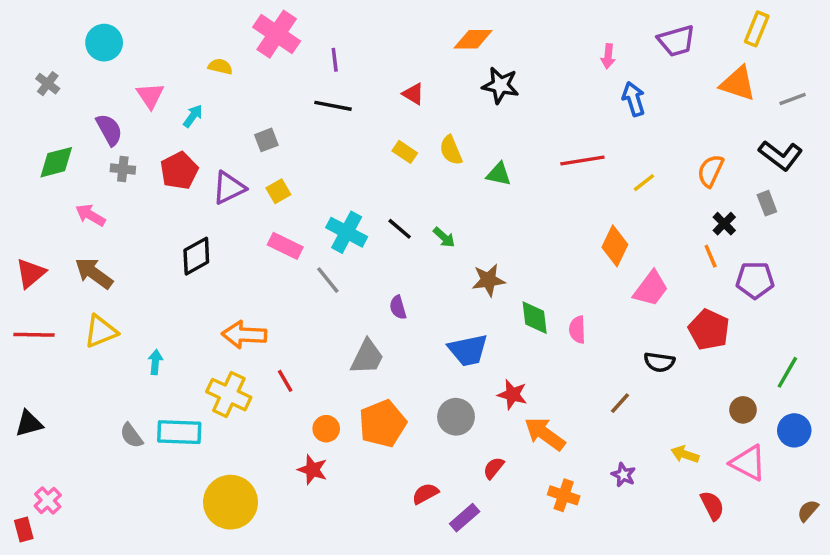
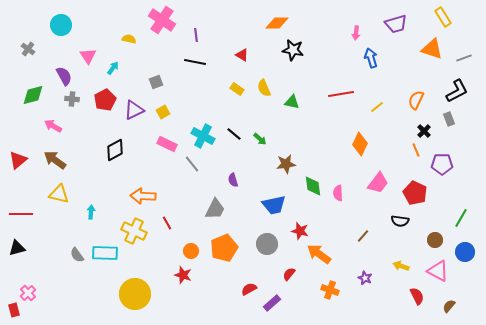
yellow rectangle: (757, 29) -> (443, 17), turned -54
black L-shape: (781, 155) -> (457, 91), turned -65
pink trapezoid: (651, 289) -> (378, 183), moved
yellow triangle: (101, 331) -> (59, 194), turned 35
red line: (34, 335) -> (21, 214), moved
black semicircle: (659, 362) -> (400, 221), moved
brown semicircle: (808, 511) -> (449, 306), moved

